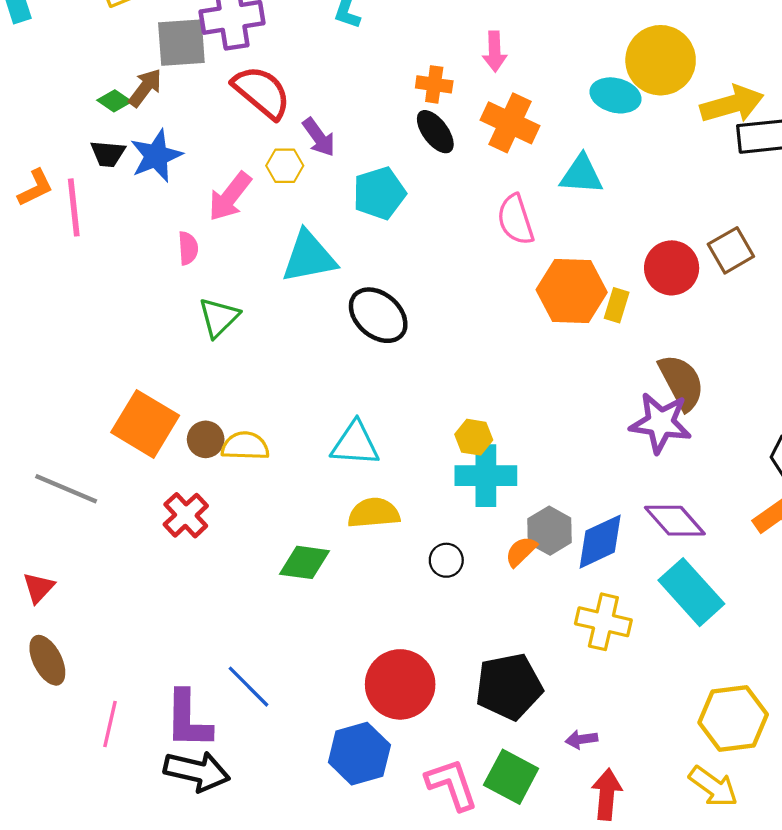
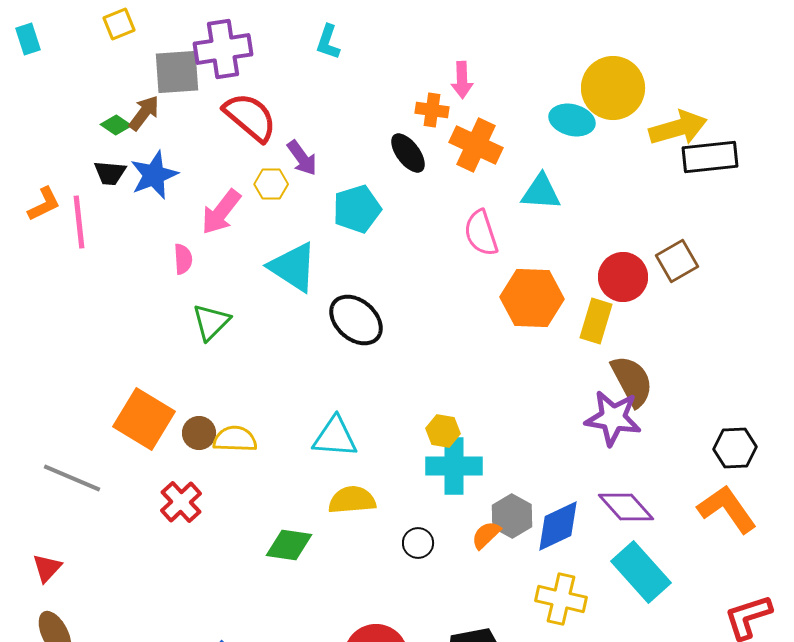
orange cross: (434, 84) -> (432, 110), moved
cyan triangle: (309, 257) -> (293, 267), turned 44
yellow rectangle: (617, 305) -> (596, 321), moved, size x1.4

